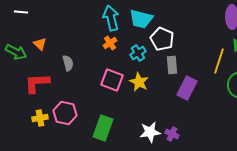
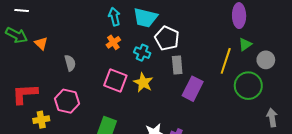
cyan arrow: (111, 18) -> (114, 17), size x0.7
green arrow: (16, 52) -> (16, 35), moved
cyan cross: (138, 53) -> (142, 53), turned -35
red L-shape: (37, 83) -> (25, 94), moved
pink hexagon: (65, 113) -> (67, 101), moved

